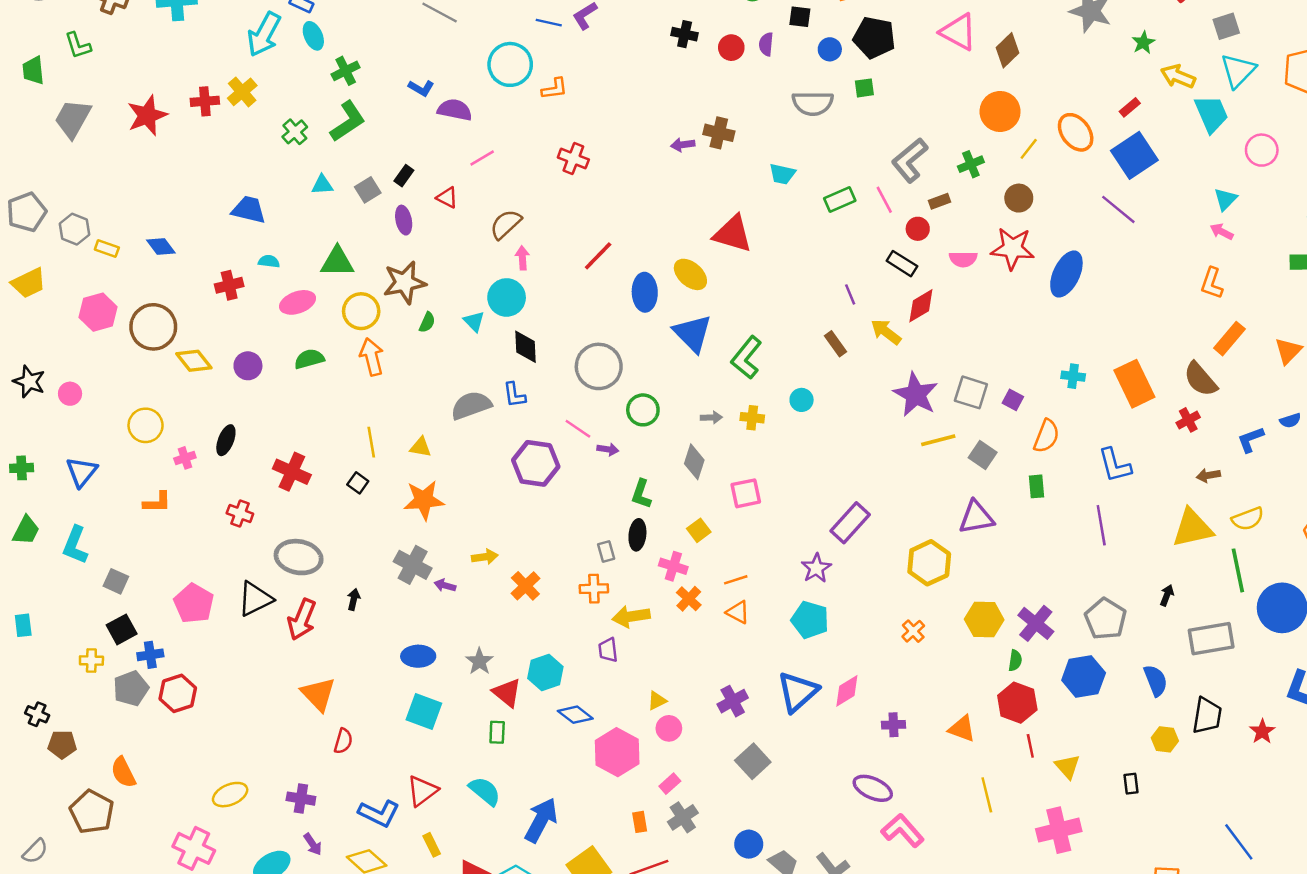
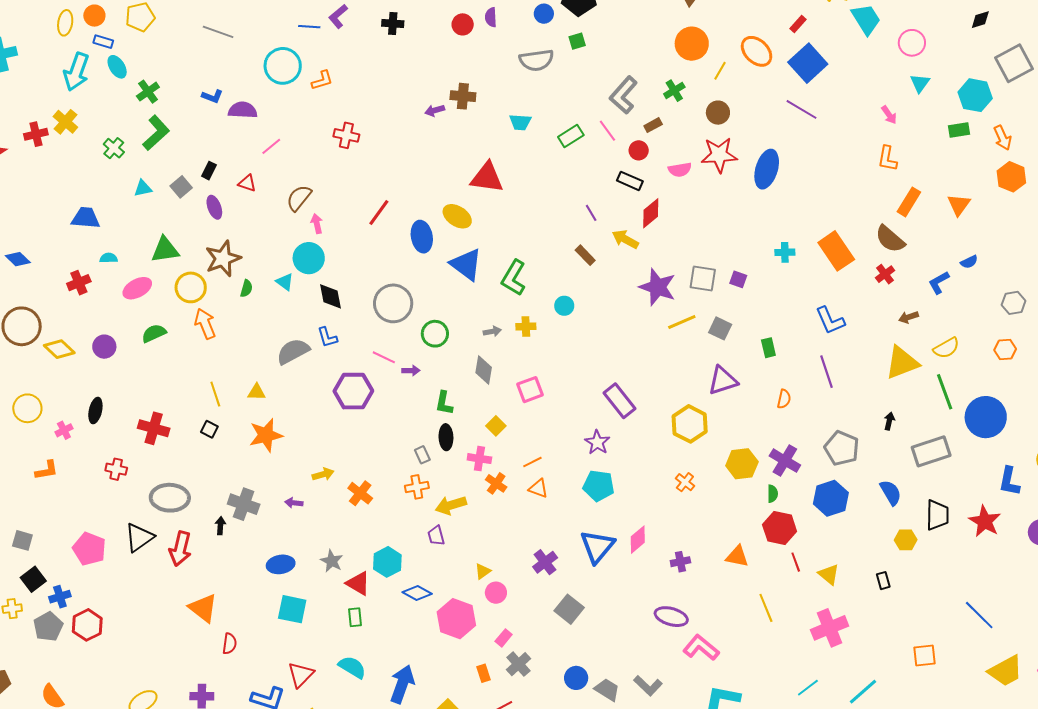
black cross: (685, 34) -> (393, 24), moved
cyan triangle: (1225, 199) -> (920, 83), moved
pink arrow: (1222, 232) -> (889, 115), turned -144
orange semicircle: (1046, 436) -> (784, 399), moved, size x0.7
purple rectangle: (850, 523) -> (620, 401), turned -72
gray cross: (413, 565) -> (244, 504), moved
red star: (1262, 731) -> (985, 521), size x1.5

